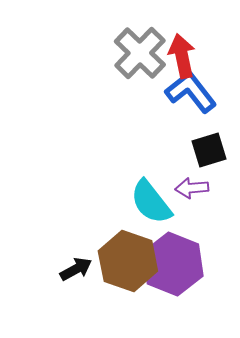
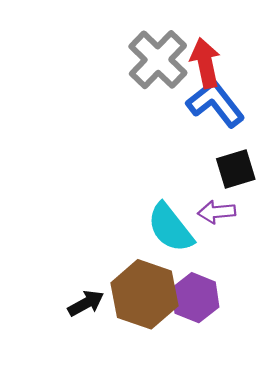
purple hexagon: (173, 264) -> (195, 298), size x0.7

